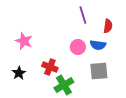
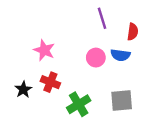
pink star: (24, 41) -> (44, 50), moved
red cross: (50, 67) -> (50, 82), moved
gray square: (99, 71) -> (122, 101), moved

